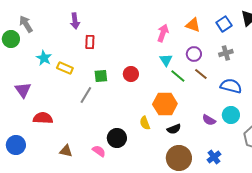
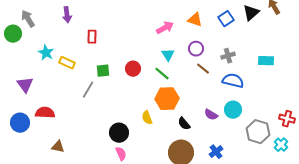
purple arrow: (75, 21) -> (67, 15), moved
pink arrow: (163, 33) -> (165, 28), turned 42
gray cross: (226, 53) -> (228, 56), moved
green line: (178, 76) -> (162, 74), moved
black semicircle: (174, 129) -> (184, 124), moved, turned 72
blue circle: (16, 145) -> (20, 123), moved
brown triangle: (66, 151) -> (58, 147), moved
pink semicircle: (99, 151) -> (121, 154), moved, turned 32

